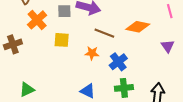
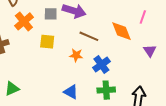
pink line: (170, 11) -> (143, 17), moved, turned 32
orange diamond: (138, 27) -> (121, 31), turned 55

